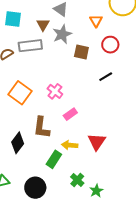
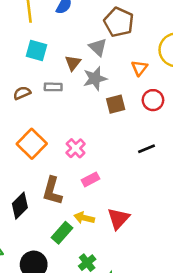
gray rectangle: (30, 46) -> (53, 87), size x0.6
brown square: (81, 52) -> (116, 104), turned -35
black line: (106, 77) -> (147, 149), moved

